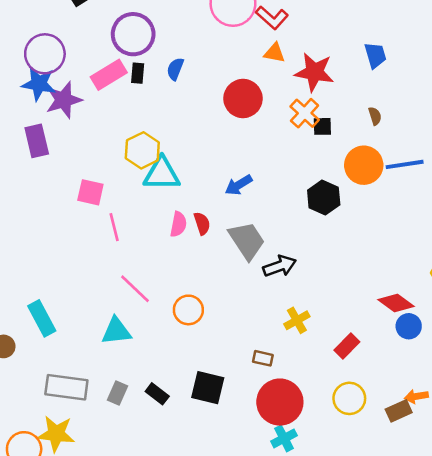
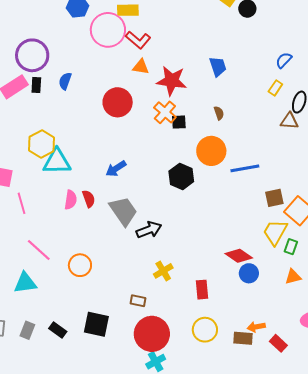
blue line: (405, 164) -> (245, 168), moved
red rectangle: (347, 346) -> (202, 290), turned -48
brown rectangle: (399, 411) -> (243, 338), turned 30

